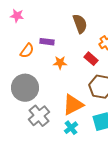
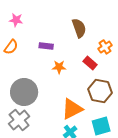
orange semicircle: (27, 51) -> (11, 47), moved
gray cross: (39, 116) -> (19, 120), moved

